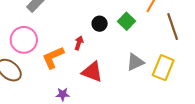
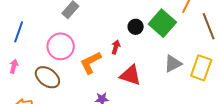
green square: (127, 21) -> (162, 23), size x1.5

